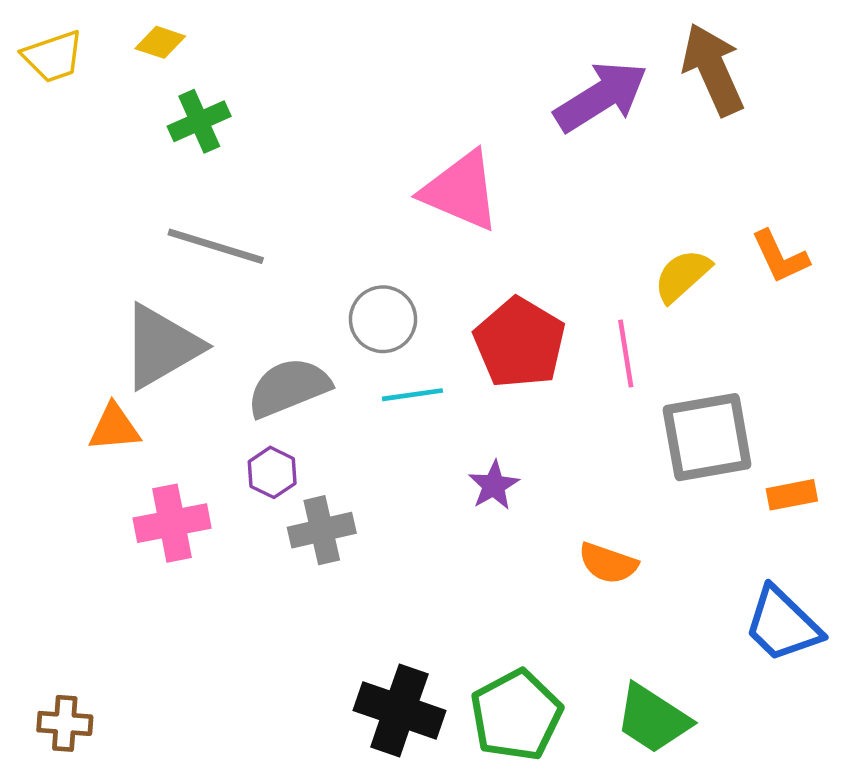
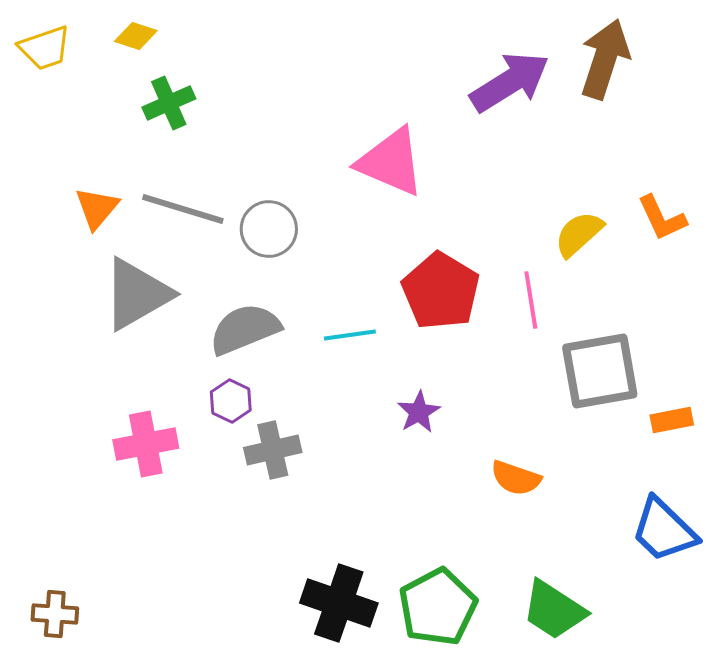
brown arrow: (713, 69) -> (605, 59), turned 42
gray circle: (383, 319) -> (269, 229), moved
orange triangle: (114, 428) -> (97, 208), moved, turned -45

